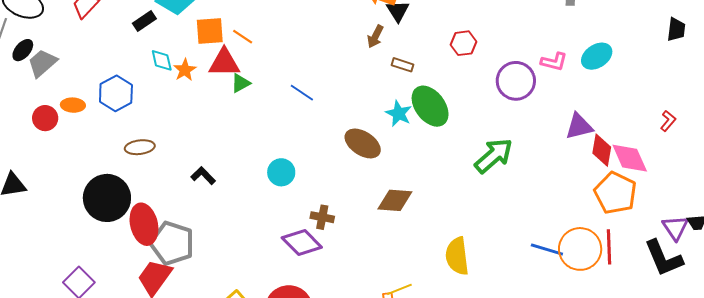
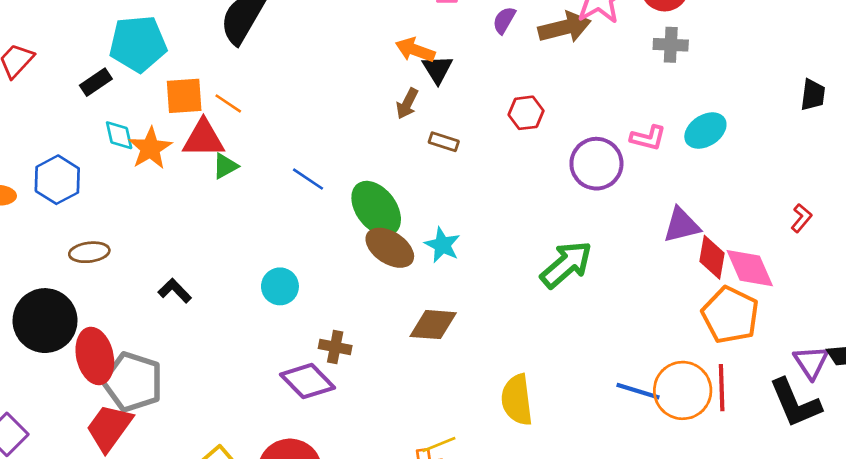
orange star: (185, 70) -> (150, 148), size x1.4
green ellipse: (430, 106) -> (376, 209), moved
cyan star: (399, 113) -> (442, 245), moved

